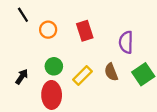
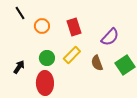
purple semicircle: (126, 42) -> (110, 37), turned -138
yellow rectangle: (82, 75) -> (72, 55), moved

